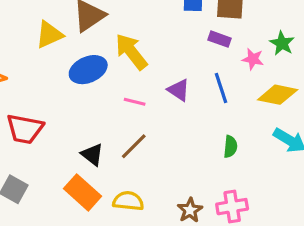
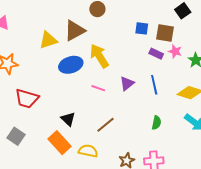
pink star: (253, 59) -> (175, 51), moved
purple triangle: (179, 90) -> (127, 83), turned 42
brown line: (134, 146) -> (105, 125), moved

